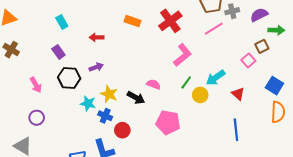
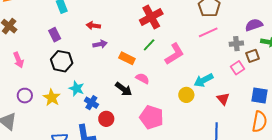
gray cross: (232, 11) -> (236, 44), moved
orange rectangle: (132, 21) -> (127, 58), moved
red cross: (170, 21) -> (151, 17), moved
purple arrow: (96, 67) -> (100, 44), moved
green line: (186, 82) -> (149, 45), moved
pink arrow: (36, 85) -> (19, 60), moved
blue square: (274, 86) -> (259, 96), turned -30
yellow star: (109, 94) -> (52, 98), moved

